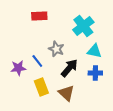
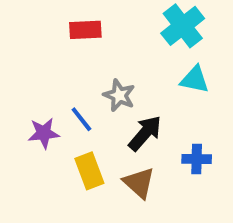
cyan cross: (83, 26) -> (183, 26), moved
cyan triangle: (94, 51) -> (195, 80), moved
blue cross: (95, 73) -> (197, 159), moved

